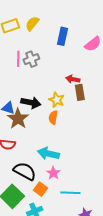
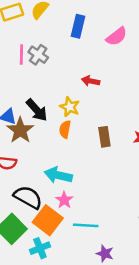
gray cross: (31, 59) -> (38, 55), turned -35
brown rectangle: (80, 92) -> (104, 137), moved
black arrow: (31, 103) -> (37, 110), turned 36
orange square: (41, 189) -> (48, 220), size x1.6

